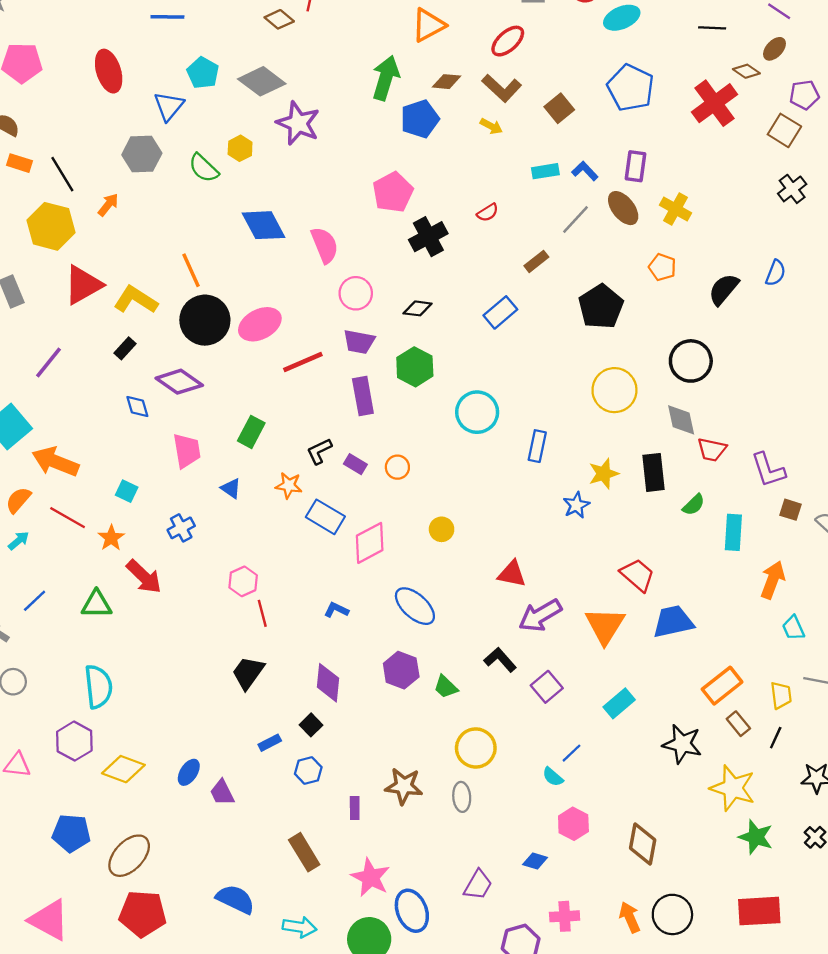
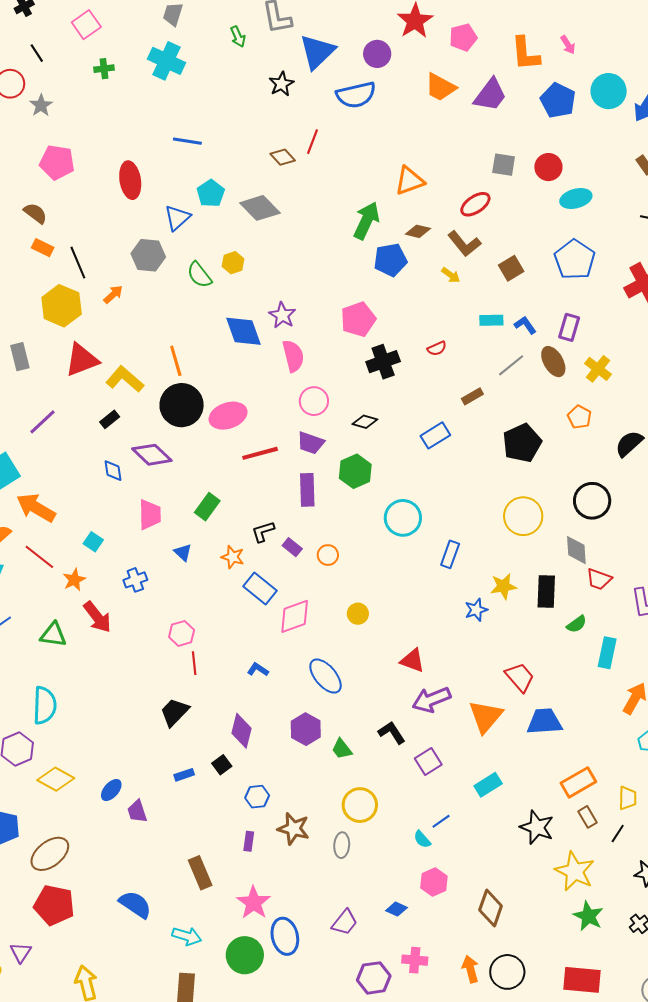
purple star: (298, 123) -> (282, 315), moved, size x0.7
blue hexagon: (308, 771) -> (257, 797), moved

